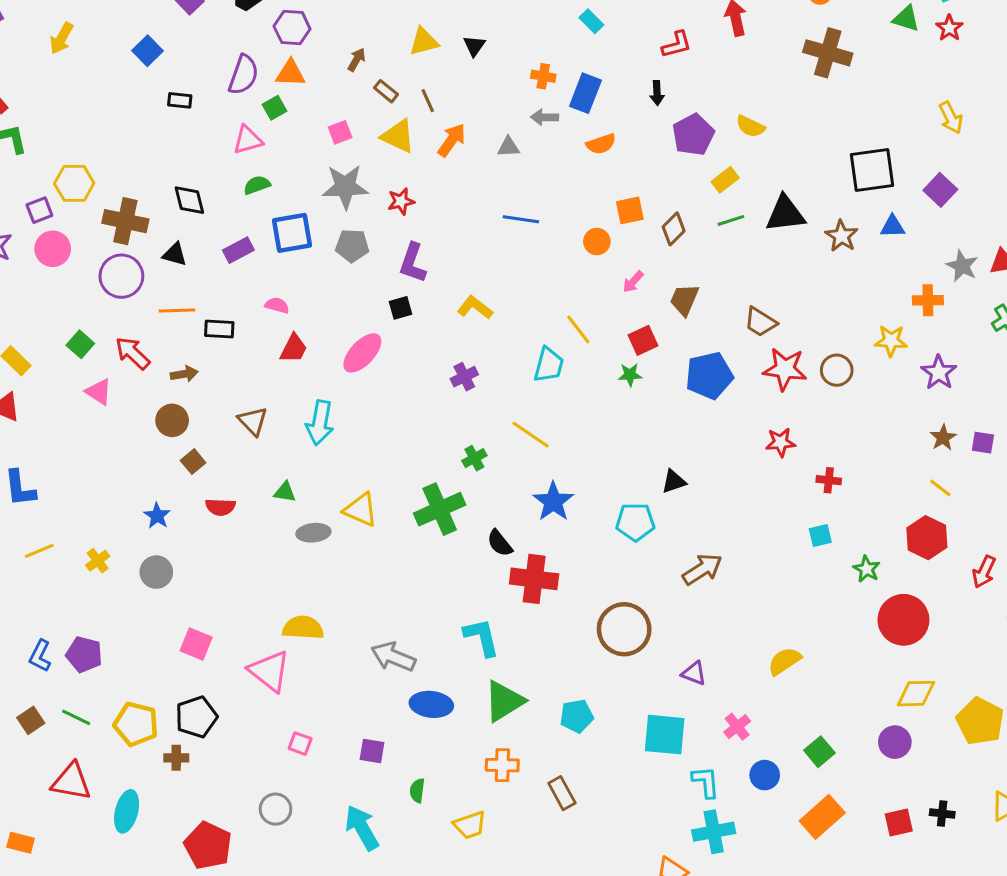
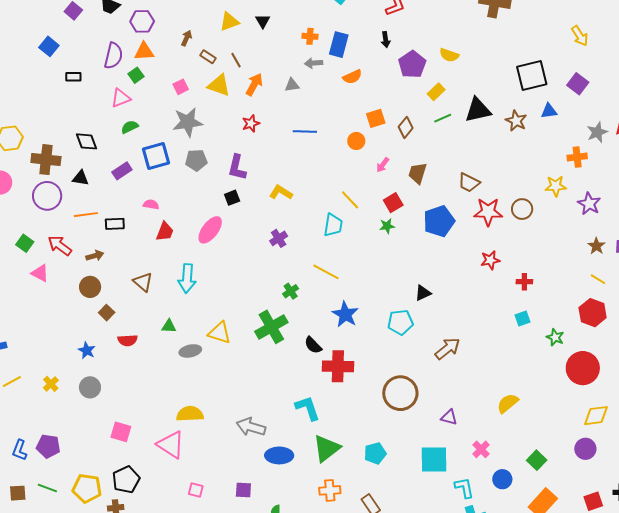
red star: (401, 201) -> (251, 124), moved
gray star: (962, 266) -> (597, 132), turned 30
brown square: (31, 720) -> (18, 493), turned 36

